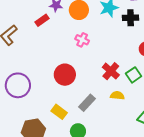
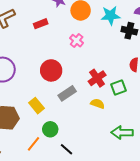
red rectangle: (42, 20) -> (41, 24), moved
gray rectangle: (87, 103) -> (67, 93), moved

